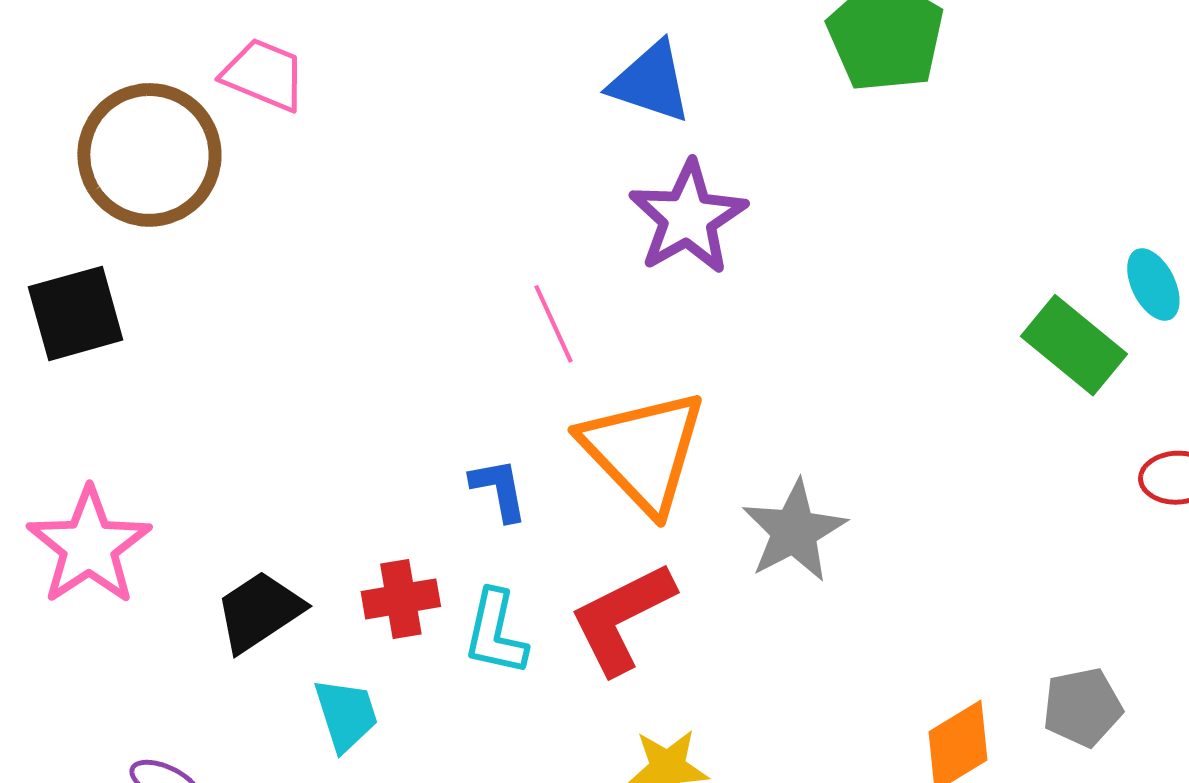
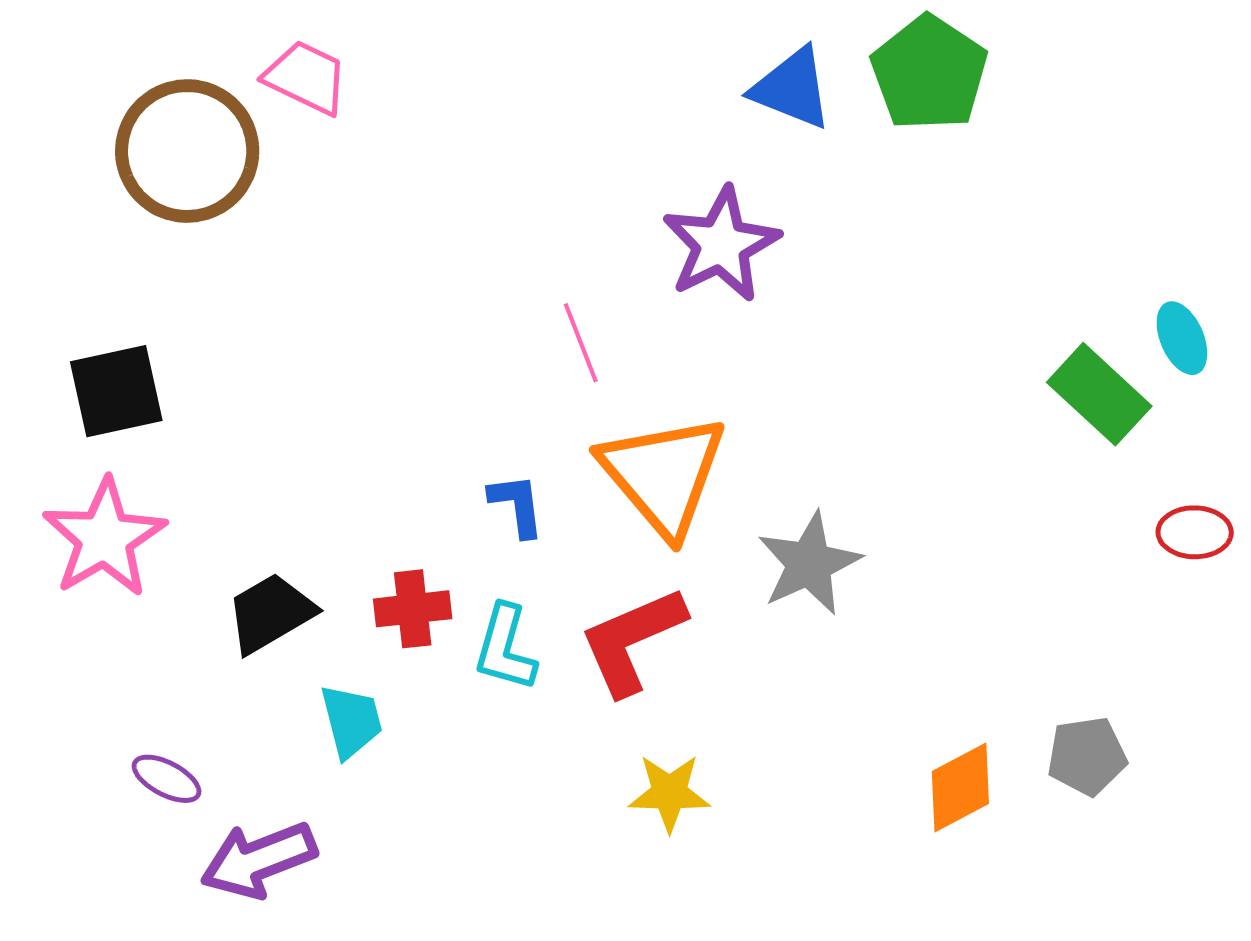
blue triangle: (651, 82) -> (792, 88), moved
black square: (76, 313) -> (116, 391), moved

